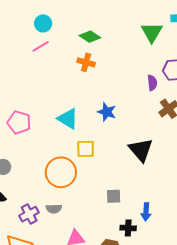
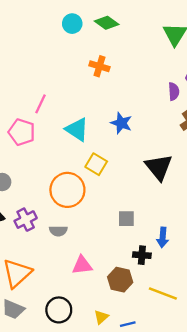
cyan circle: (43, 23) -> (72, 24), moved
green diamond: (90, 37) -> (107, 23), moved
pink line: (41, 46) -> (40, 104), moved, turned -36
yellow square: (86, 149) -> (96, 164), turned 30
purple cross: (29, 214) -> (26, 220), moved

